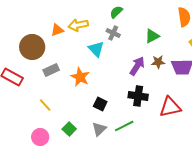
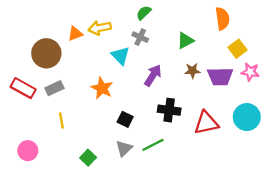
purple arrow: (137, 66) -> (153, 75), moved
gray rectangle: (51, 70) -> (54, 88), moved
yellow line: (45, 105) -> (61, 121), turned 32
green square: (69, 129) -> (88, 158), moved
pink circle: (40, 137) -> (28, 151), moved

